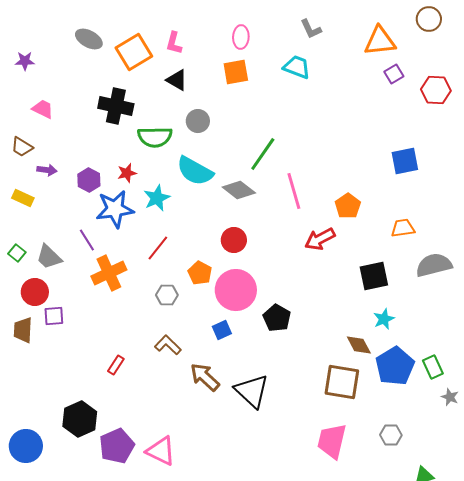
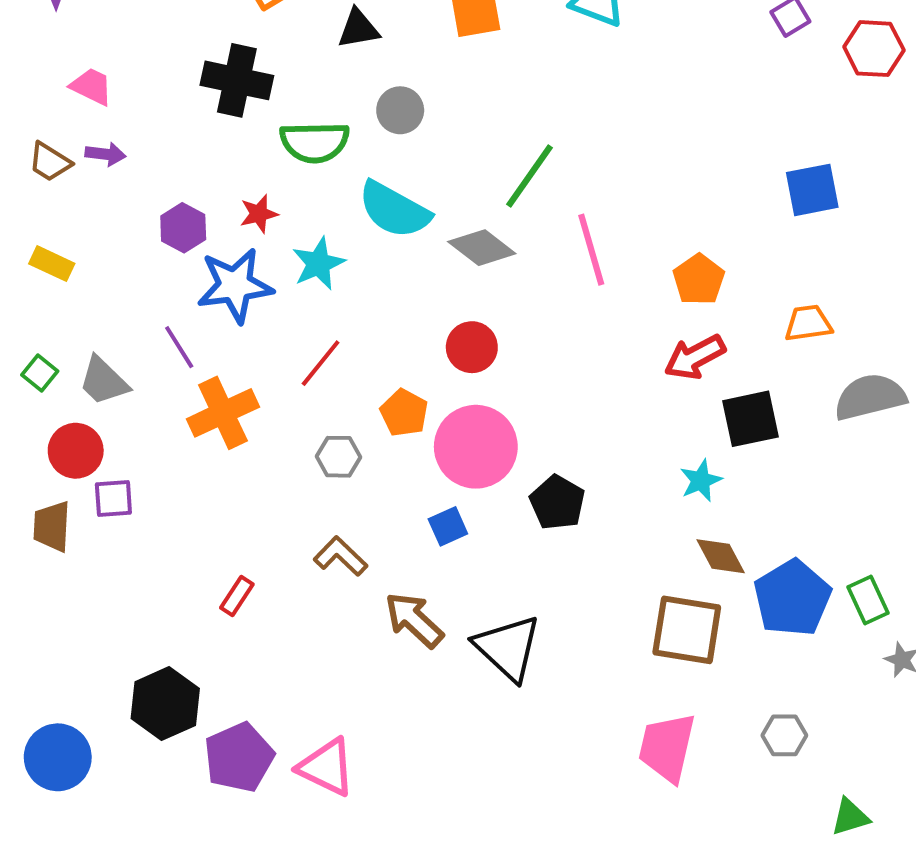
black triangle: (177, 80) -> (358, 29), turned -40
purple arrow: (47, 170) -> (106, 154), moved
red arrow: (320, 239) -> (695, 357), moved
cyan star: (384, 319) -> (701, 481), moved

